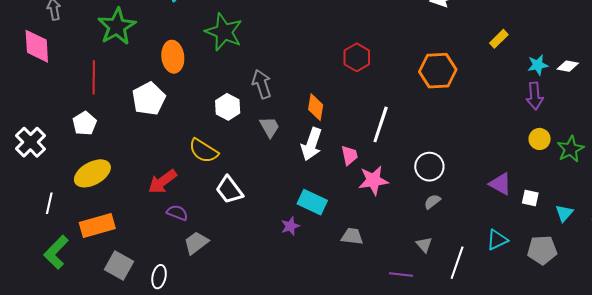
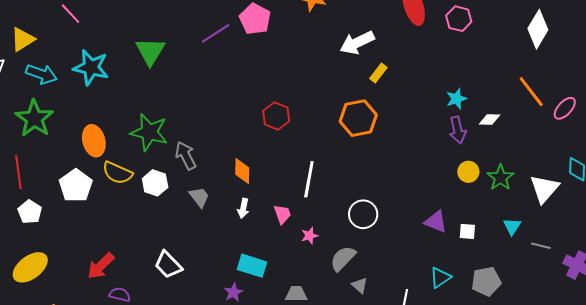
green star: (224, 32) -> (149, 132), moved
yellow rectangle: (499, 39) -> (378, 73), moved
white diamond: (568, 66) -> (490, 119), moved
white pentagon: (85, 123) -> (30, 212), moved
white arrow: (312, 144) -> (243, 208), size x0.6
yellow semicircle: (203, 151) -> (117, 173), moved
pink star: (373, 180) -> (310, 236), size x0.6
gray semicircle: (432, 202) -> (343, 258), moved, size x1.6
cyan triangle: (564, 213) -> (512, 226), moved
gray triangle: (424, 245) -> (360, 285), moved

